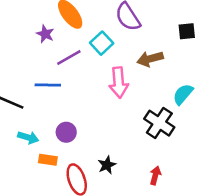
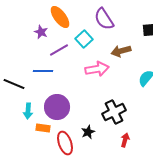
pink arrow: (119, 82) -> (97, 69), turned -95
black cross: (159, 123) -> (114, 112), moved, turned 30
purple circle: (66, 132) -> (57, 107), size x1.6
cyan arrow: (28, 137) -> (28, 111), turned 77

